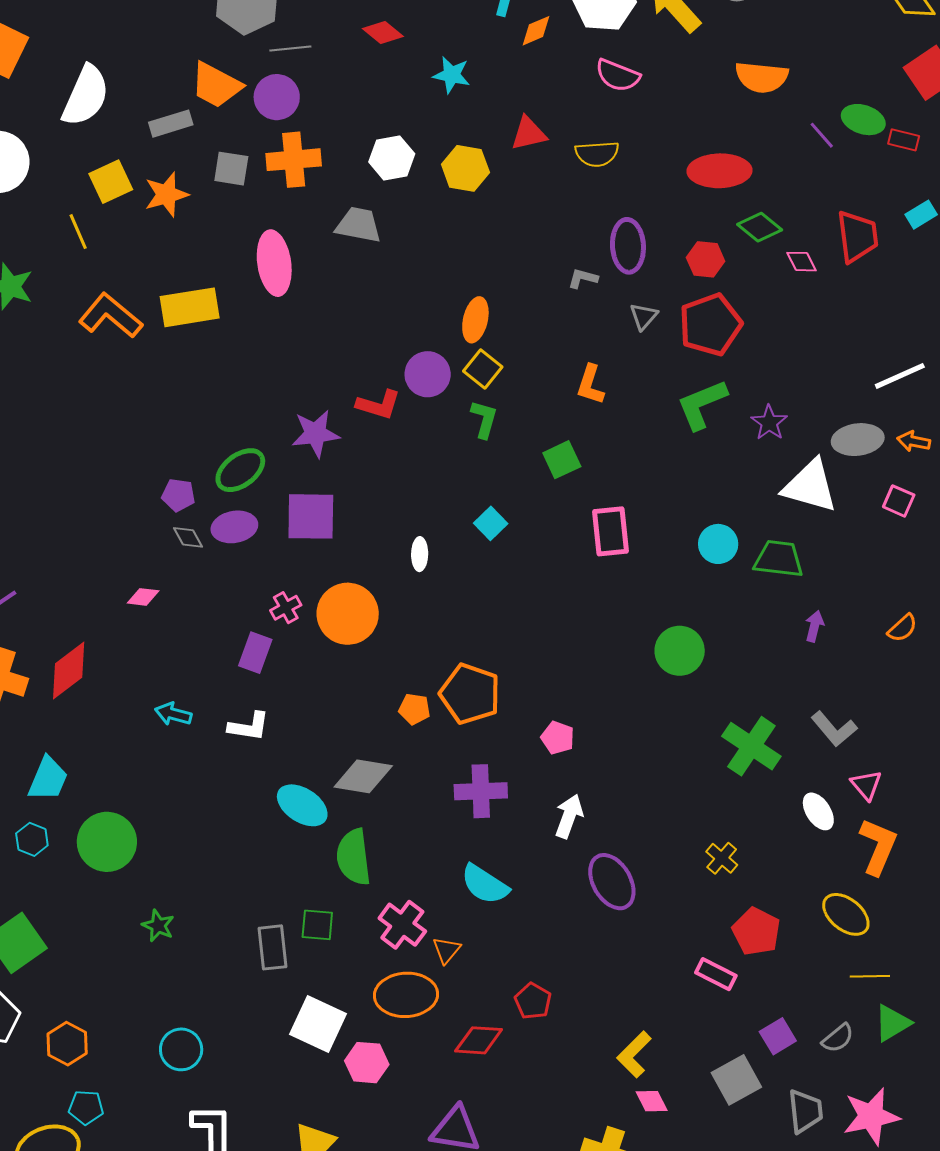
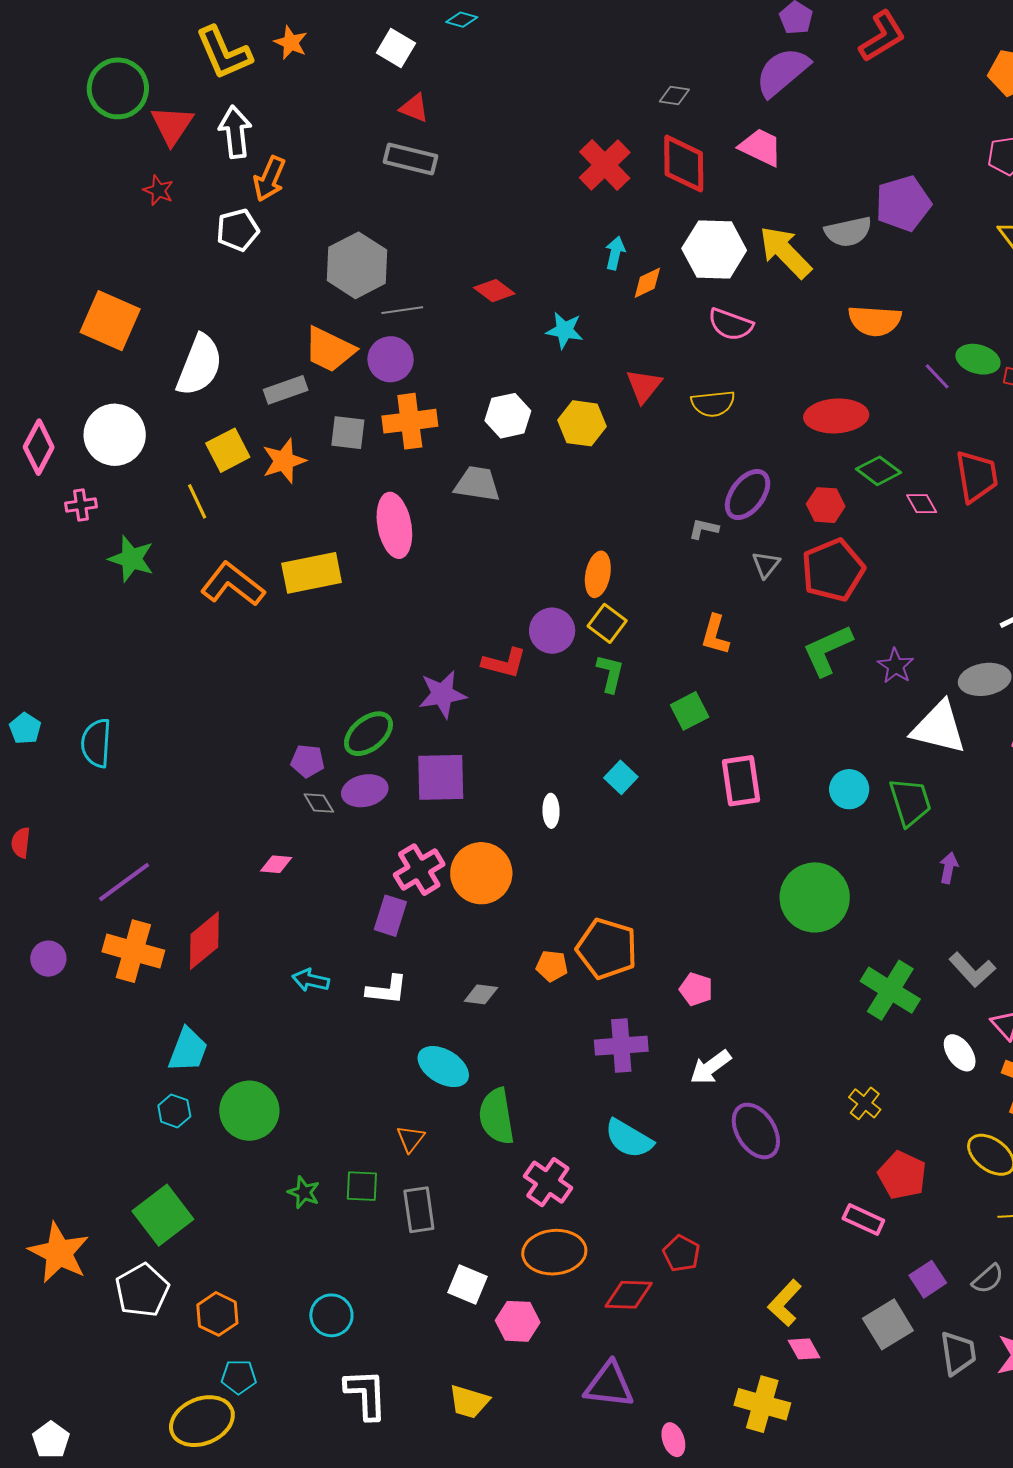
red triangle: (529, 133) -> (644, 386), turned -36
purple ellipse: (628, 246) -> (748, 494), turned 42
green trapezoid: (779, 559) -> (910, 802), turned 68
pink cross: (286, 608) -> (419, 870), size x1.6
green circle: (680, 651) -> (815, 897), size x1.4
gray diamond: (363, 776) -> (481, 994), moved, size x0.6
white arrow: (569, 816) -> (710, 1067), turned -144
green square: (317, 925) -> (362, 1186), moved
orange triangle: (447, 950) -> (411, 1139), moved
white square: (318, 1024) -> (467, 1285), size x0.7

